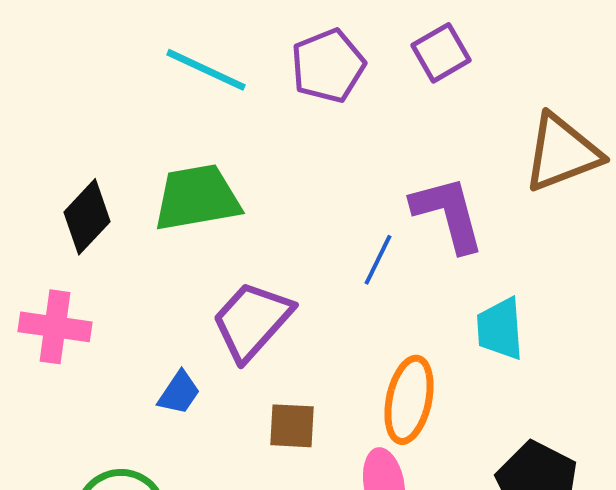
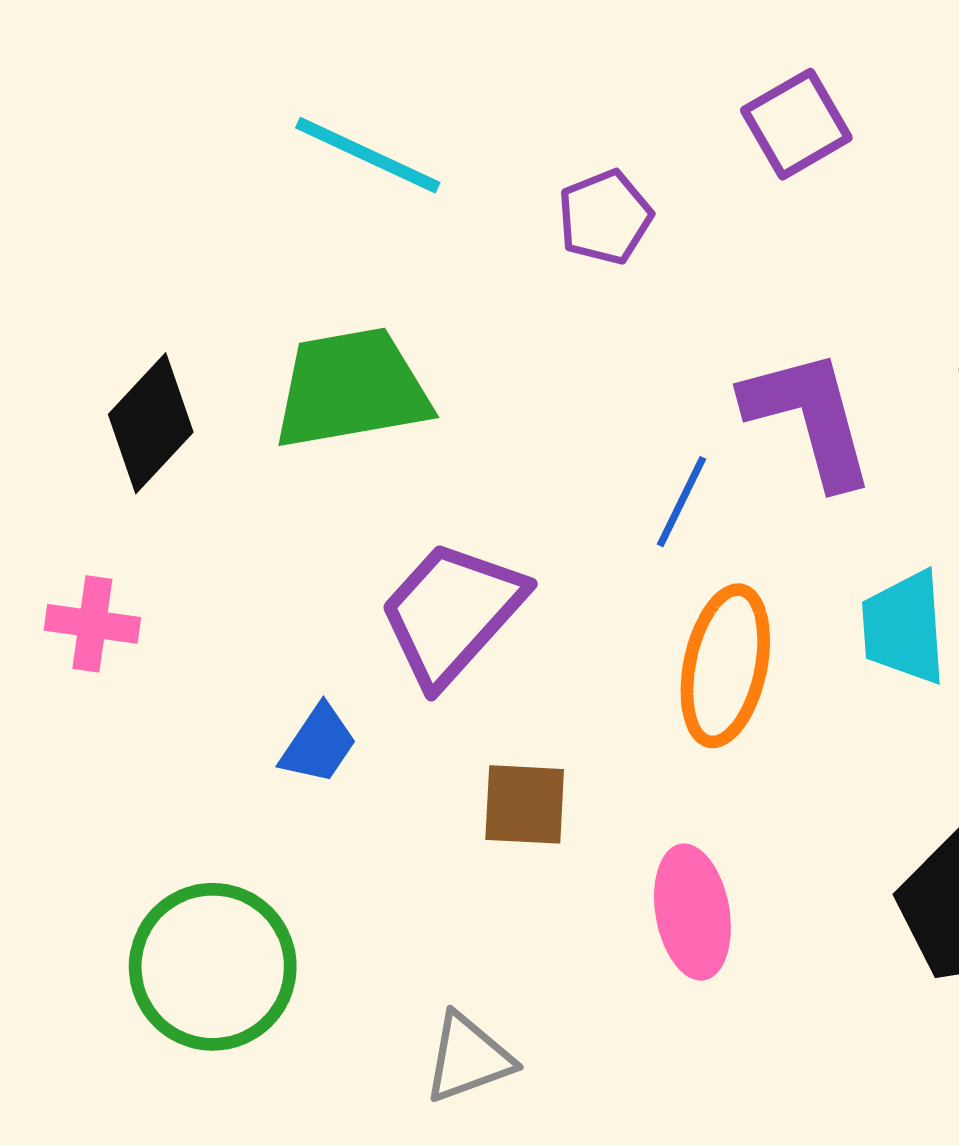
purple pentagon: (328, 66) -> (605, 217), moved, size x0.7
pink cross: (55, 327) -> (92, 624), size x0.7
orange ellipse: (409, 400) -> (725, 666), moved

